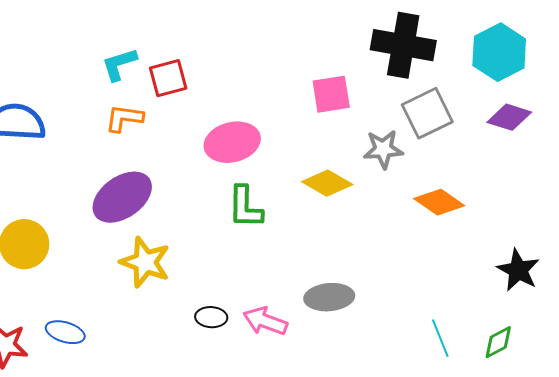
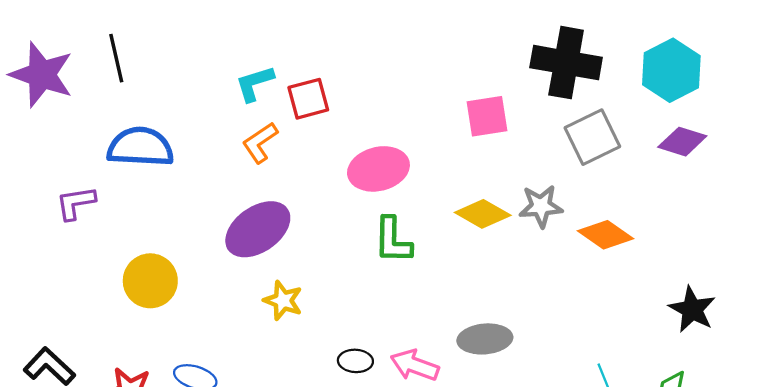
orange L-shape: (124, 118) -> (260, 143), turned -42
gray star: (383, 149) -> (541, 206), moved
yellow star: (145, 262) -> (283, 301), size x0.7

